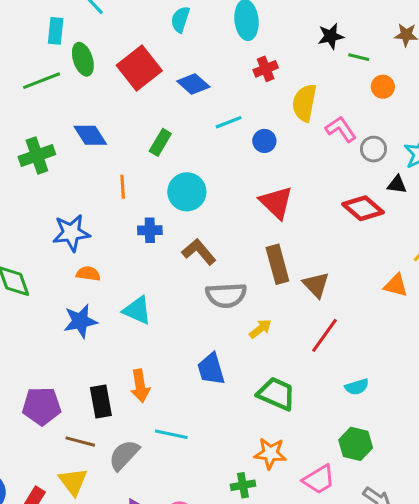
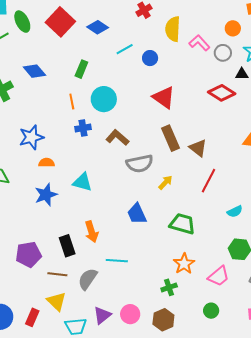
orange circle: (383, 87) -> (233, 28), moved
orange line: (123, 187) -> (72, 101), moved
orange star: (270, 453) -> (184, 264), turned -30

